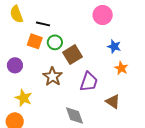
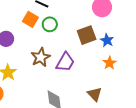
brown square: (72, 55) -> (87, 35), moved
purple trapezoid: (89, 82) -> (65, 62), moved

